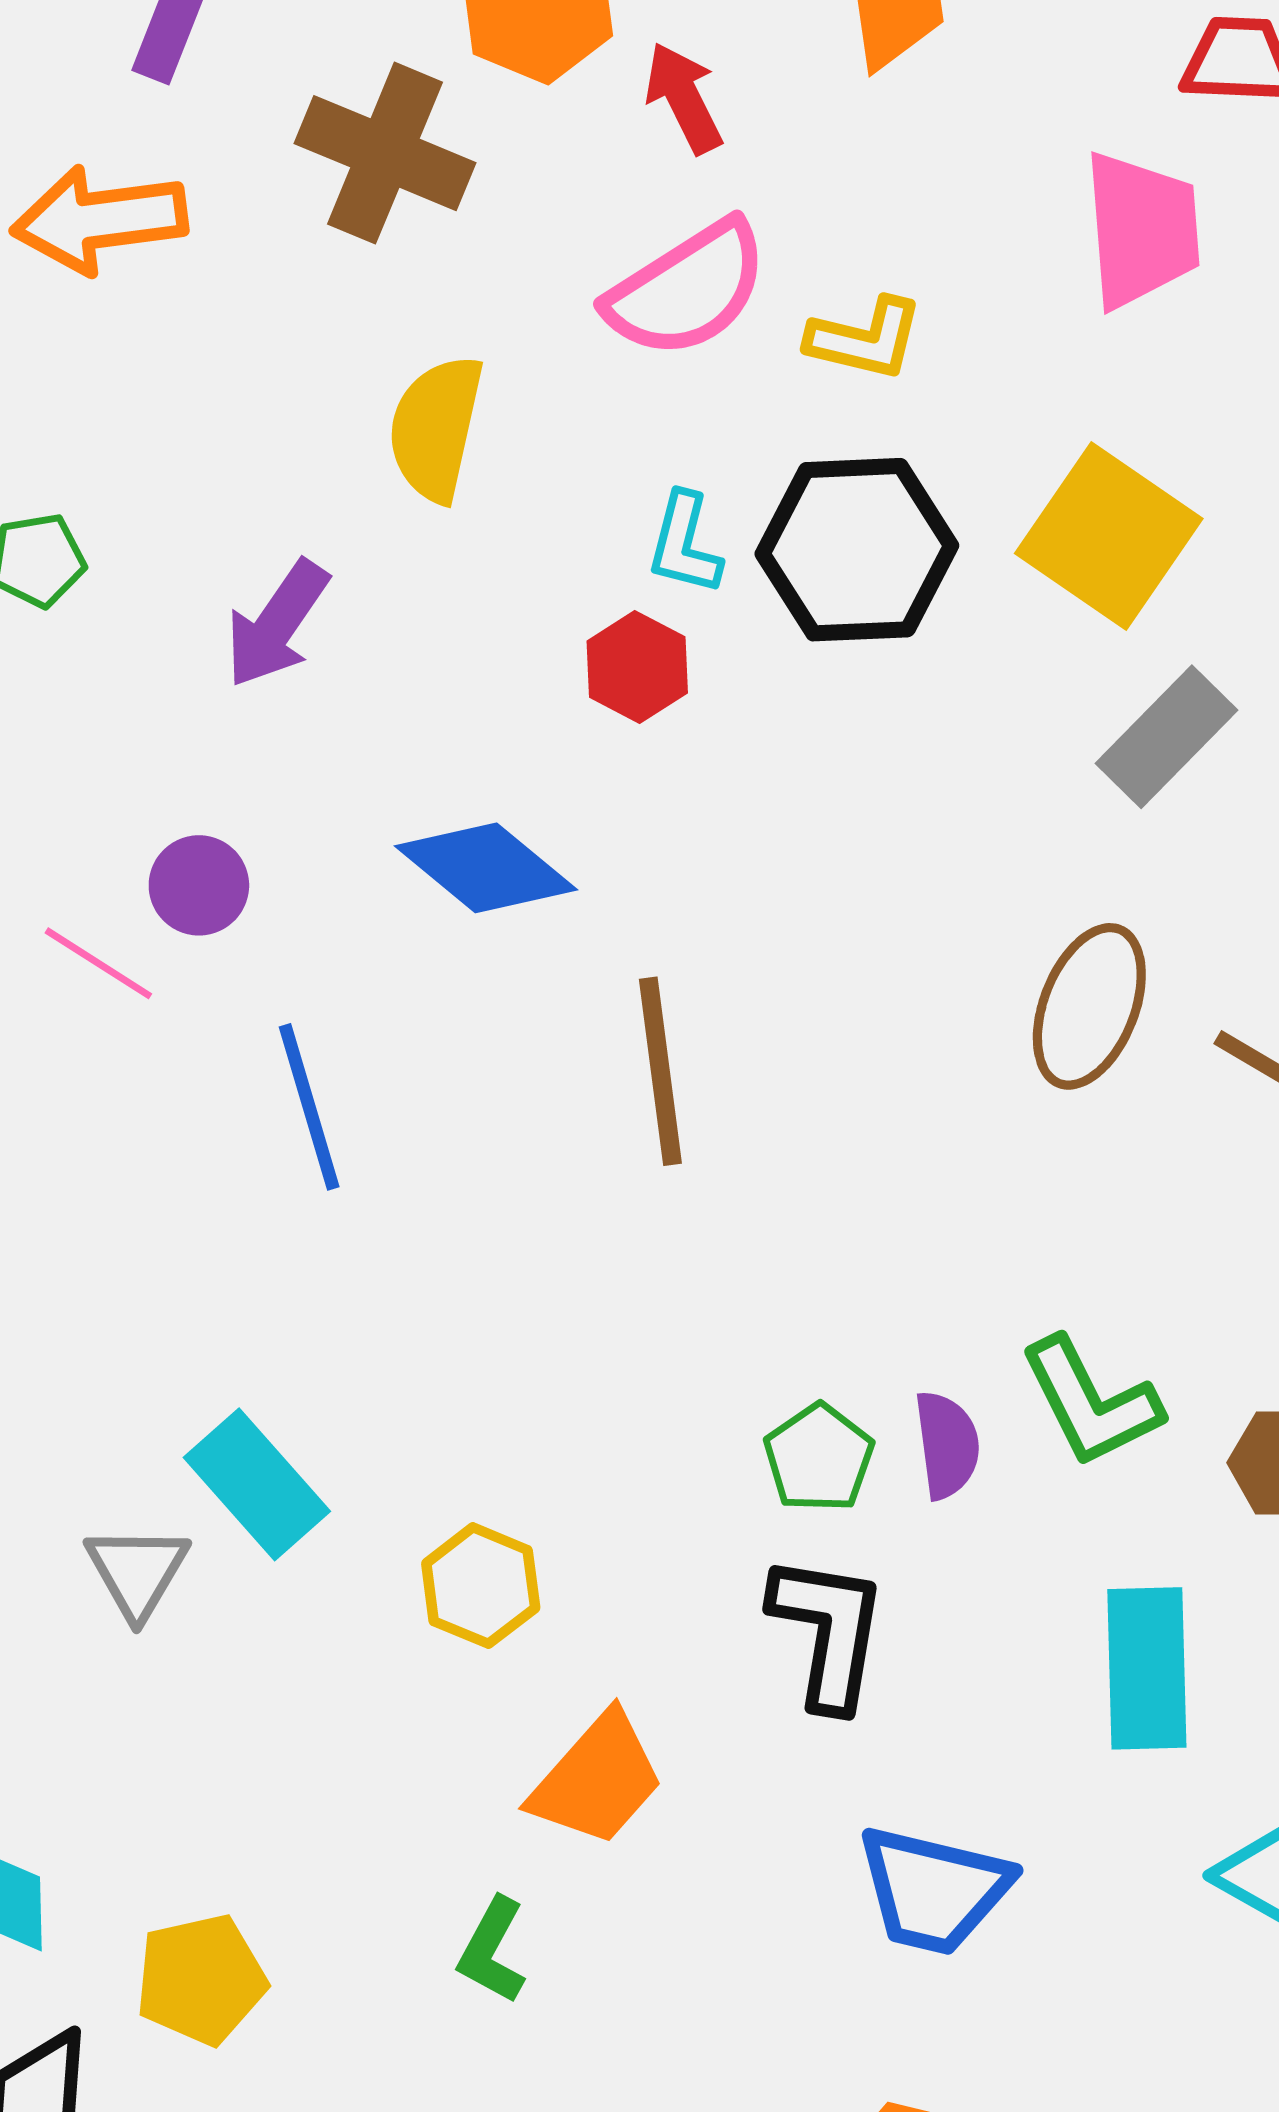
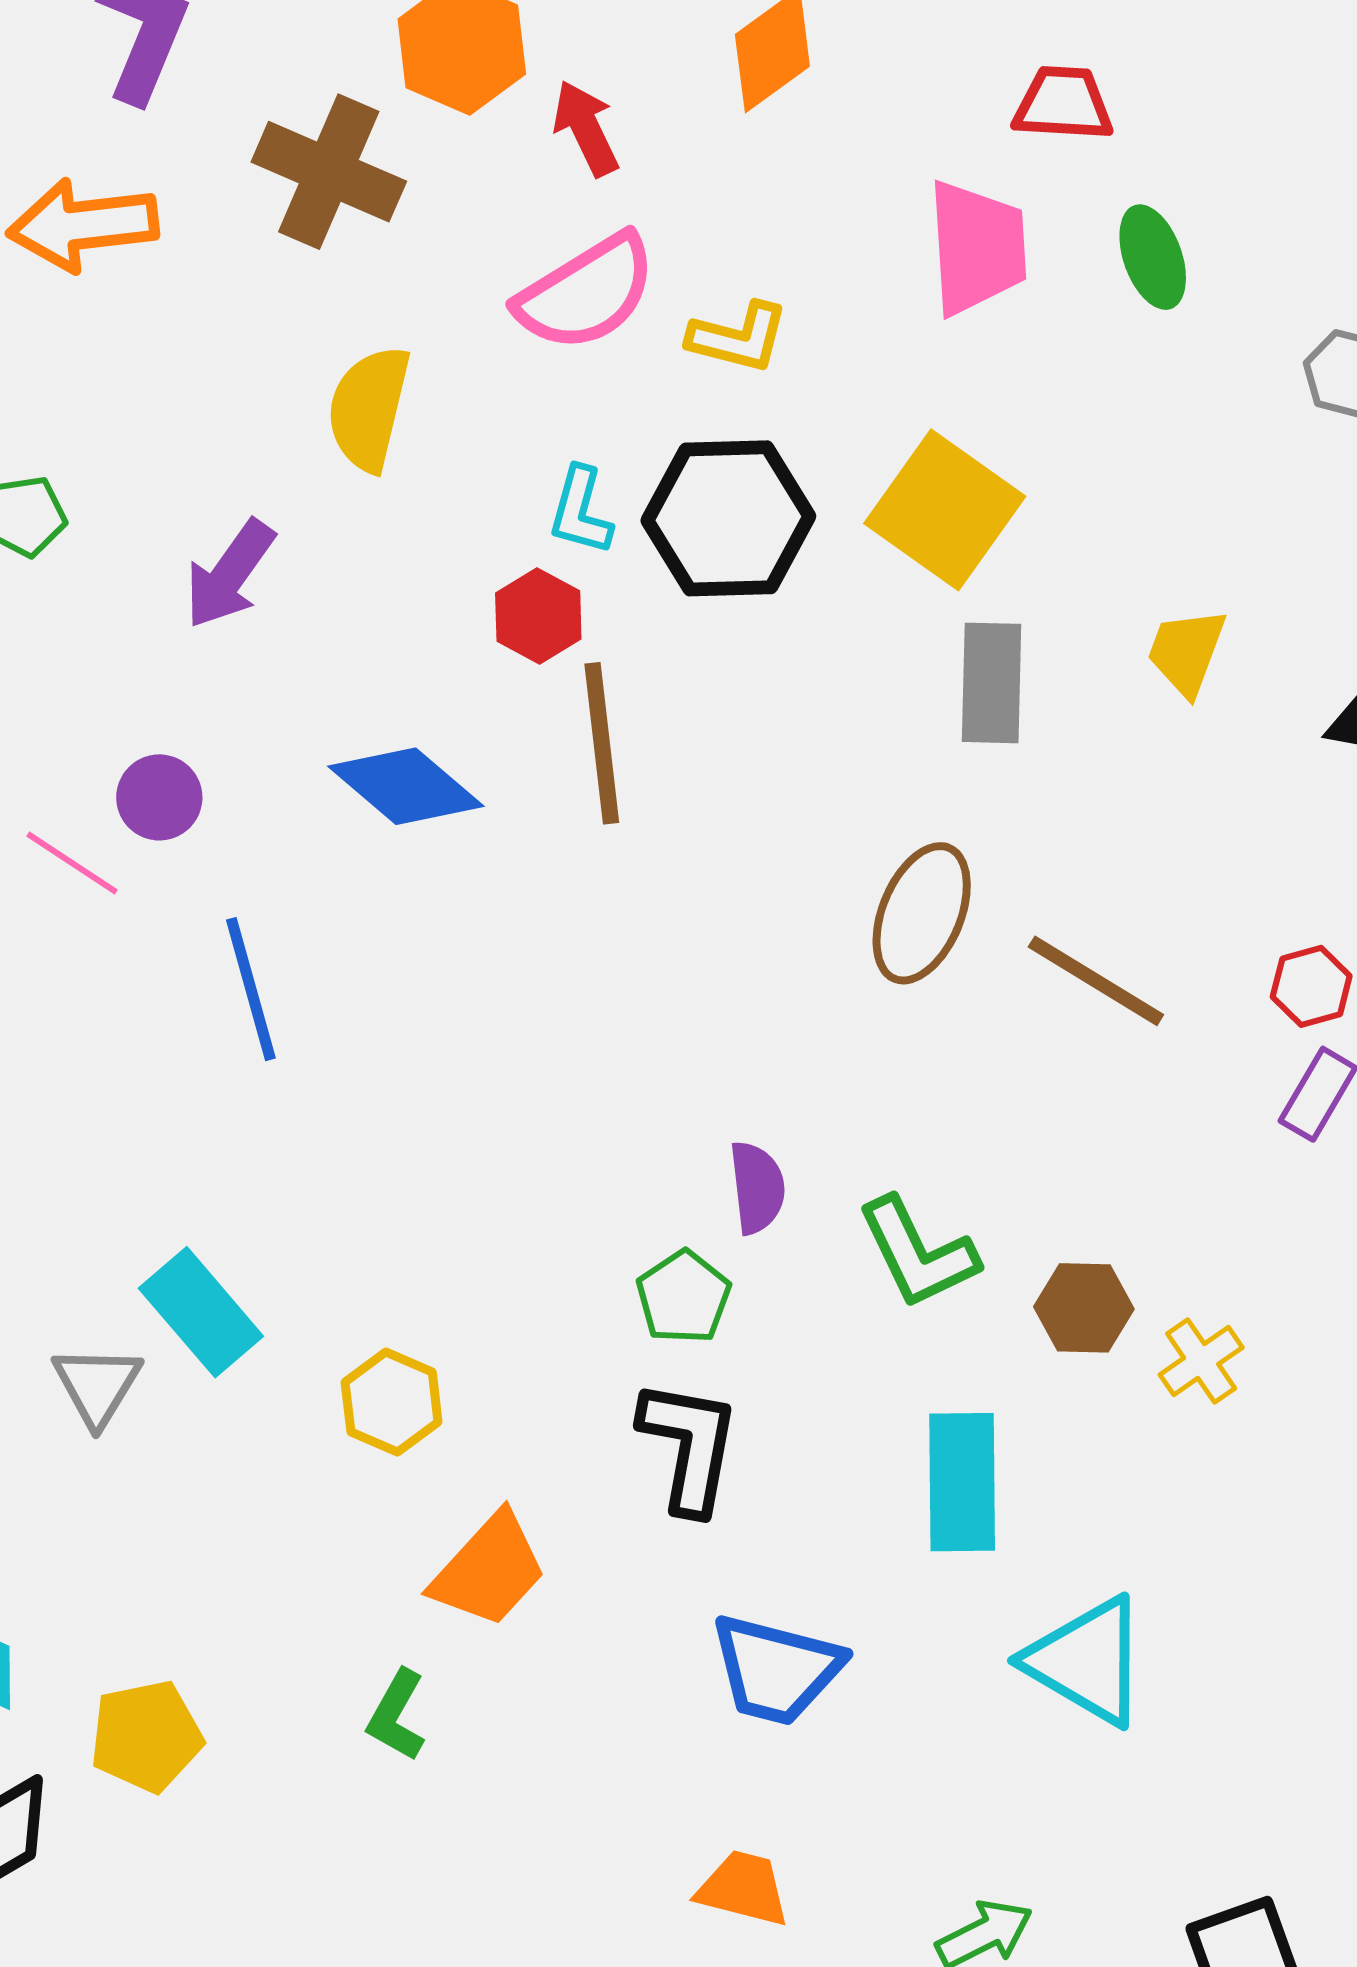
gray rectangle: (1167, 737) -> (992, 683), turned -44
brown line: (660, 1071) -> (602, 743), moved
purple semicircle: (947, 1445) -> (757, 1187), moved

